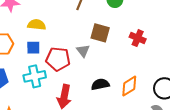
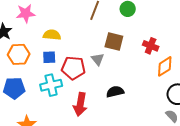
orange diamond: (129, 86) -> (165, 66), moved

